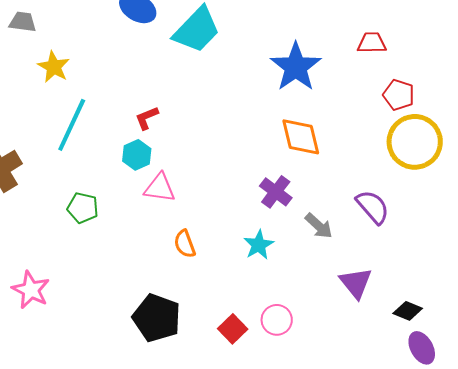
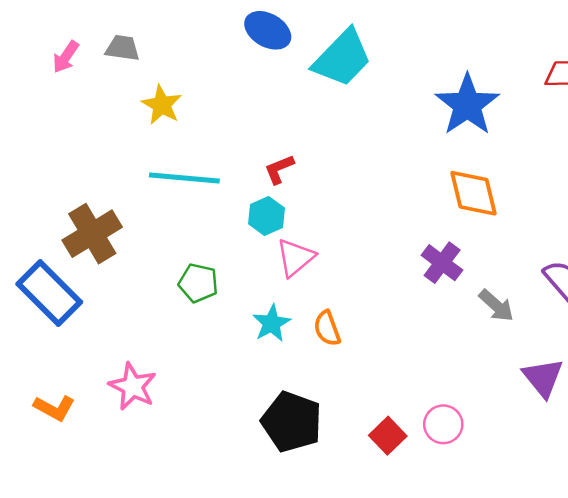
cyan line: (72, 125) -> (184, 178), turned 70
pink triangle: (160, 188) -> (296, 258), turned -48
cyan star: (259, 245) -> (272, 323), moved

